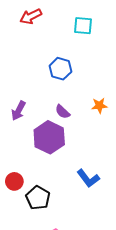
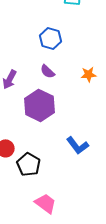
purple semicircle: (63, 112) -> (48, 71), moved

